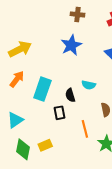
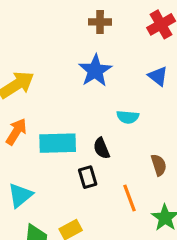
cyan semicircle: (89, 85) -> (128, 117), moved
cyan rectangle: (42, 89) -> (58, 143), turned 75

